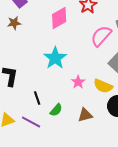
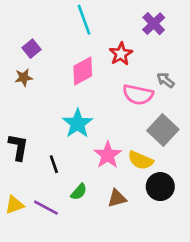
pink semicircle: (101, 36) -> (138, 95), turned -120
pink star: (78, 82) -> (108, 155), size x1.5
black line: (37, 98) -> (54, 164), moved

